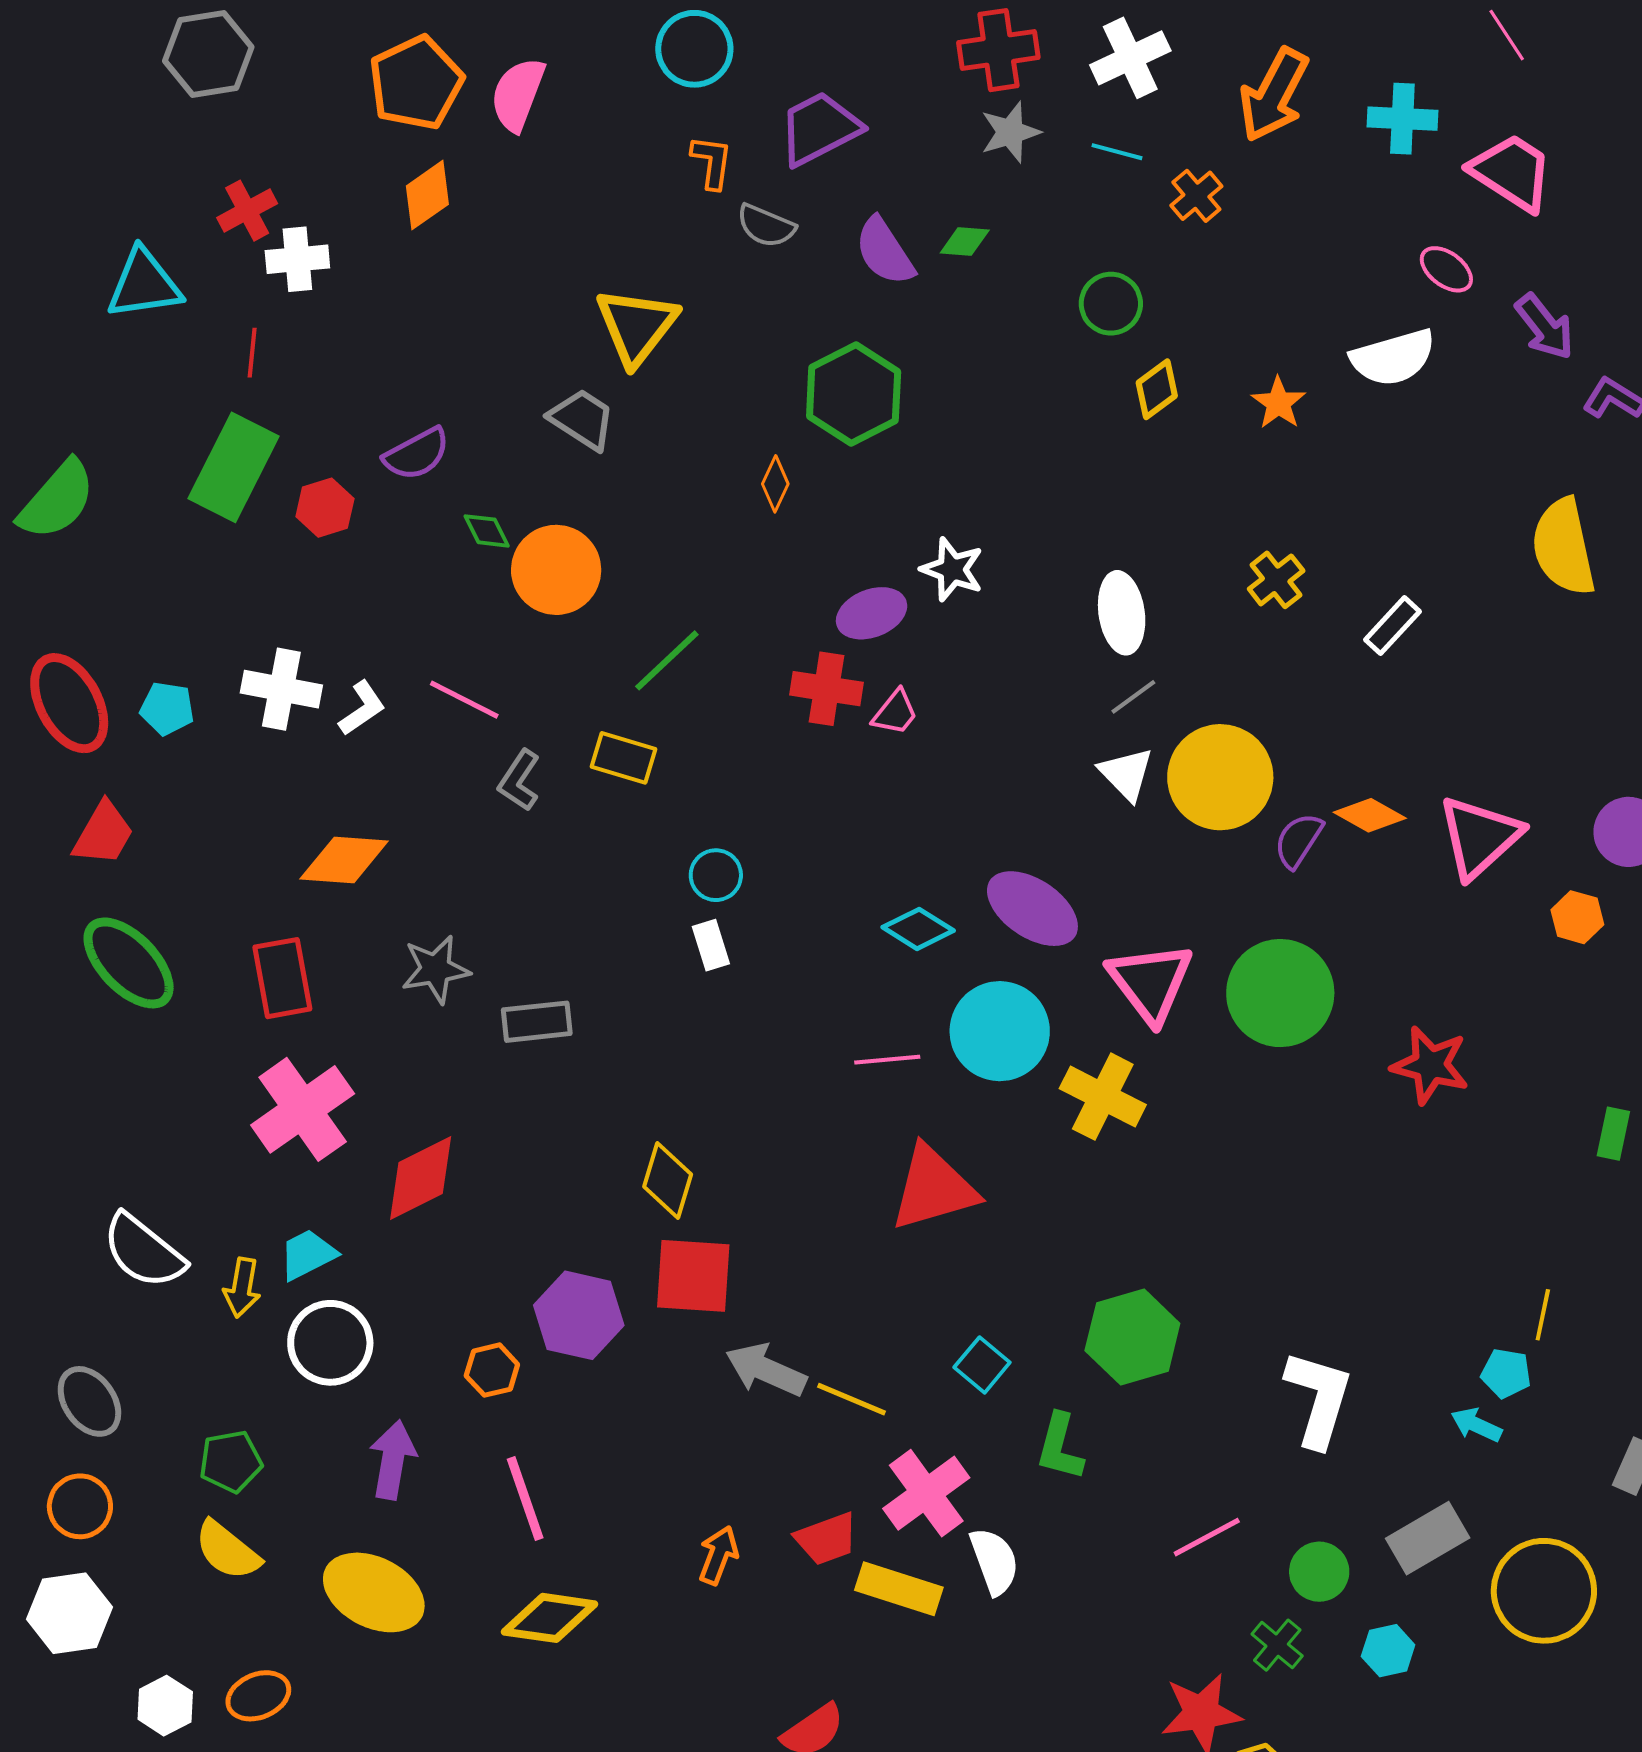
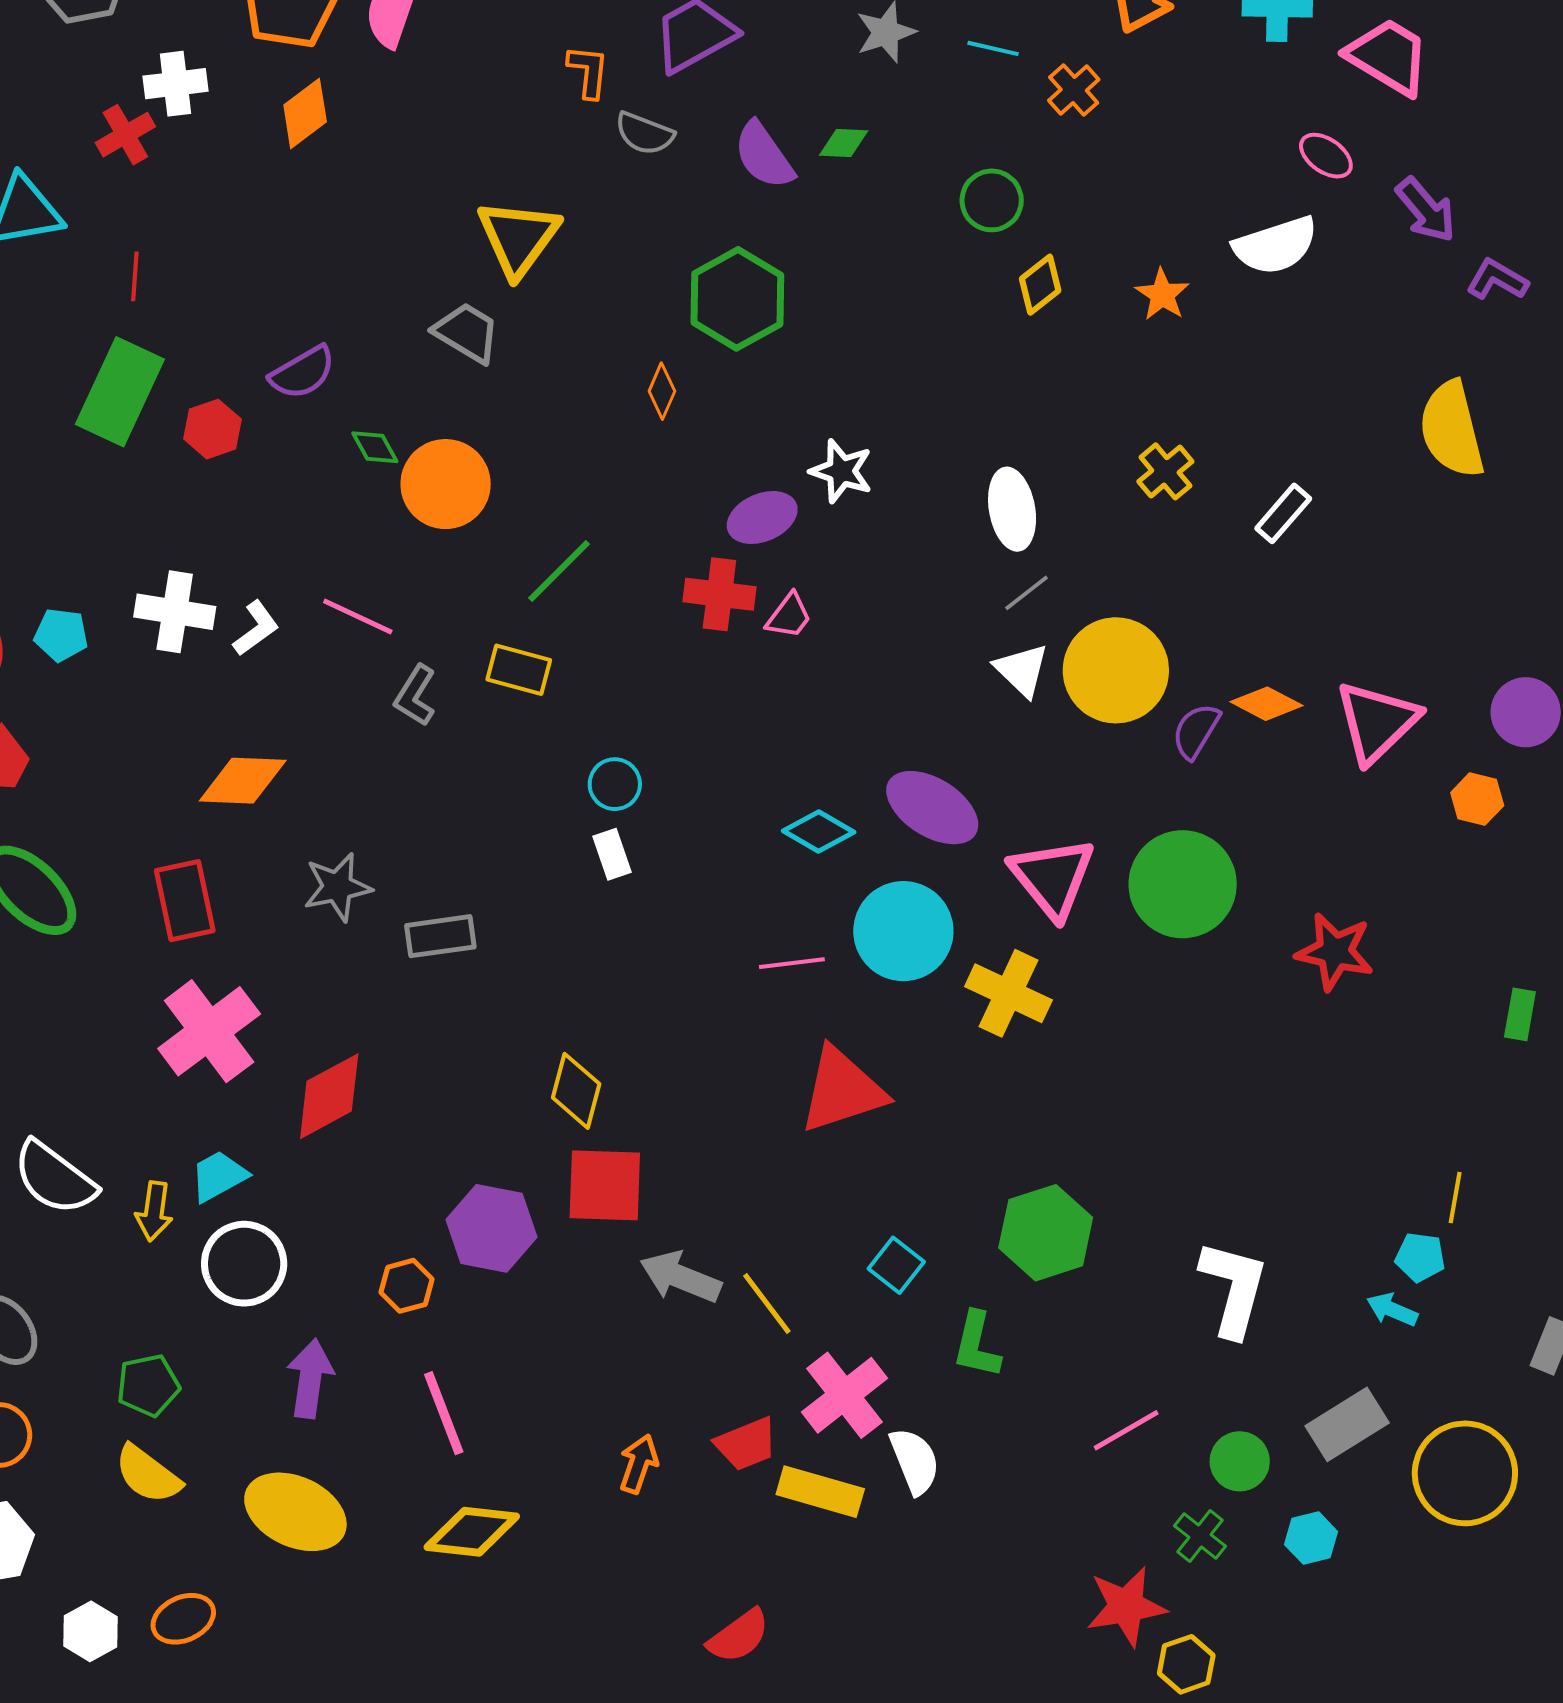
white cross: (297, 259) -> (175, 84), moved
yellow line: (852, 1399) -> (767, 1304), turned 32

